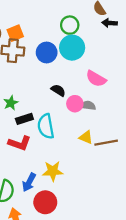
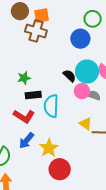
cyan circle: (72, 48) -> (87, 72), moved
blue circle: (47, 52) -> (80, 39), moved
yellow star: (53, 171) -> (49, 148), turned 30
blue arrow: (29, 182) -> (26, 141), moved
red circle: (45, 202) -> (60, 169), moved

